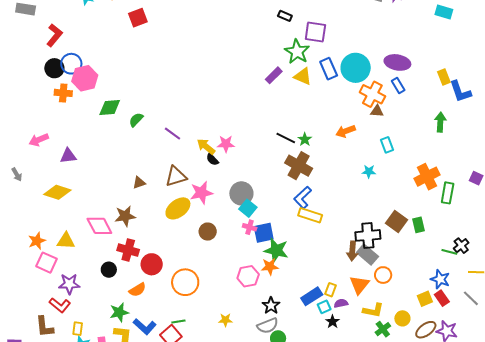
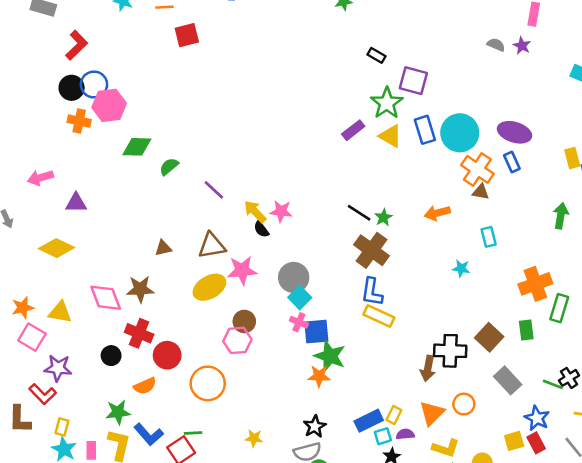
blue L-shape: (303, 198) -> (372, 292), turned -45
green rectangle: (419, 225) -> (526, 330), moved
gray rectangle: (367, 254) -> (508, 380), moved
pink hexagon: (248, 276) -> (237, 340), moved

